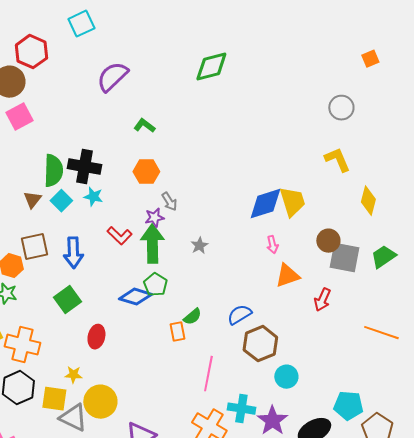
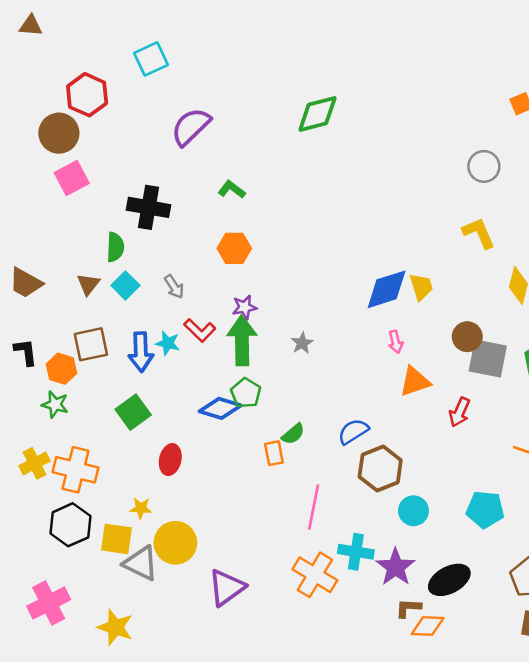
black cross: (84, 167) -> (148, 207), moved
green semicircle: (53, 171) -> (115, 247), size x0.7
cyan star: (93, 197) -> (168, 343), moved
gray arrow: (169, 202) -> (174, 287), moved
yellow trapezoid: (292, 202) -> (421, 287), size x0.7
cyan pentagon: (348, 406) -> (485, 509), moved

